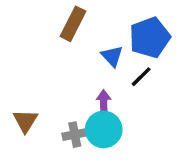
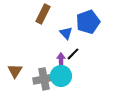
black line: (141, 77) -> (73, 54), moved
gray cross: (75, 135) -> (44, 79), size x1.5

